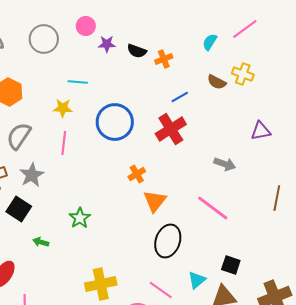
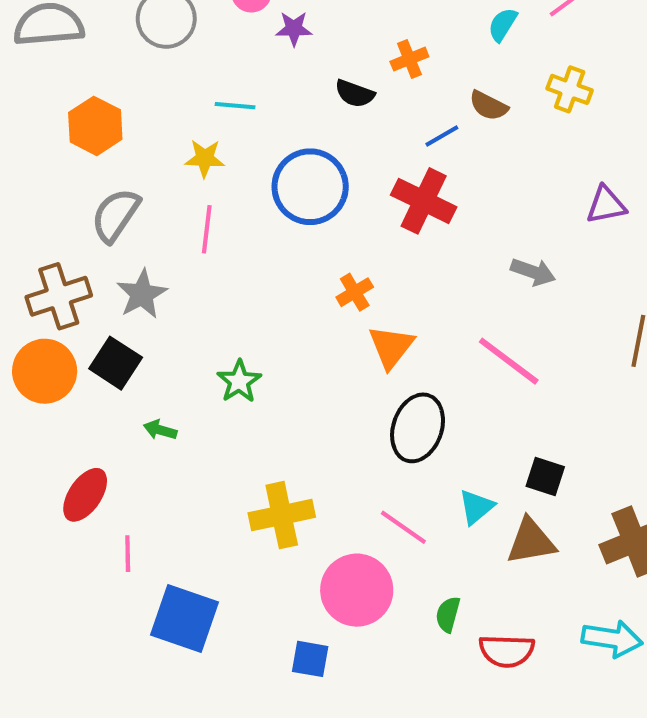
black semicircle: (137, 51) -> (355, 94), moved
brown semicircle: (217, 82) -> (488, 106), moved
red cross: (171, 129) -> (424, 201), turned -32

